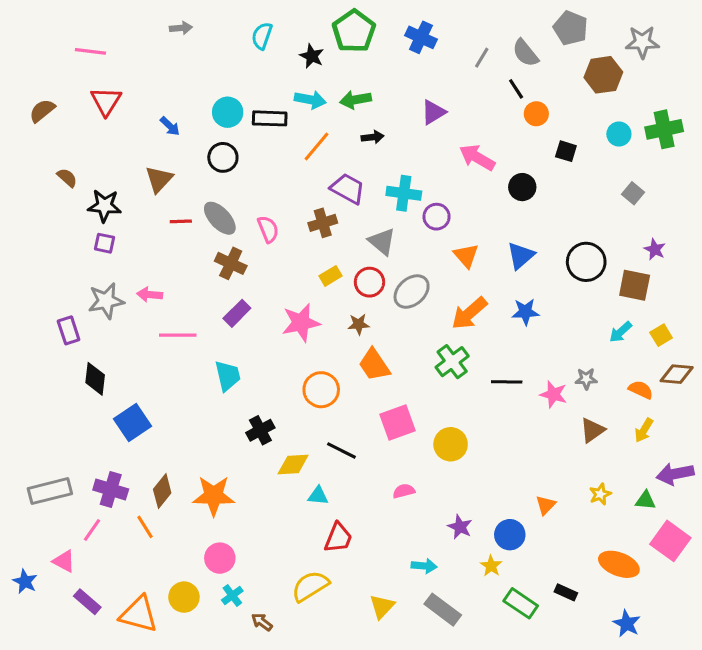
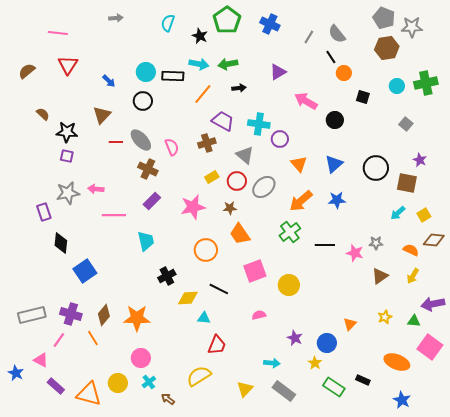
gray pentagon: (571, 28) -> (384, 18), moved

